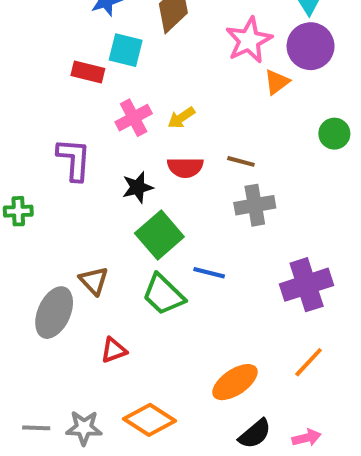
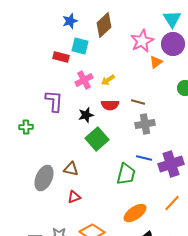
blue line: (209, 273) -> (144, 158), moved
brown triangle: (94, 281) -> (71, 169), moved, turned -35
green trapezoid: (163, 295) -> (126, 174), moved, turned -120

